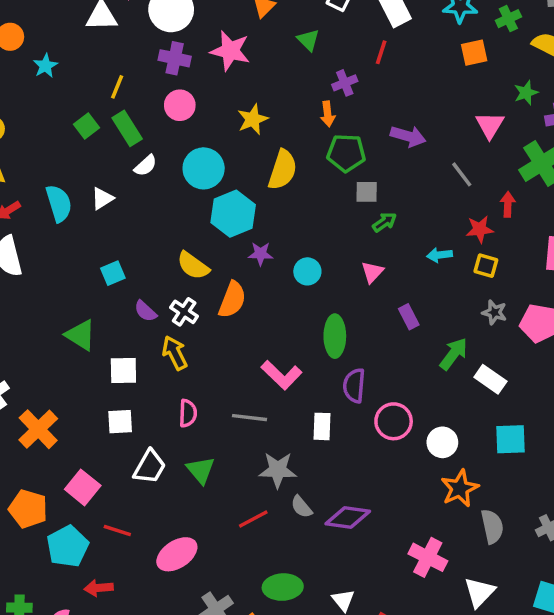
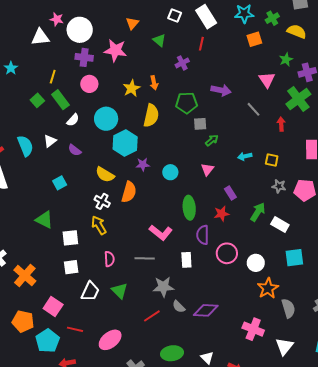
orange arrow: (328, 114) -> (154, 83), moved
red star: (480, 229) -> (222, 214), moved
purple semicircle: (145, 311) -> (75, 150), moved

